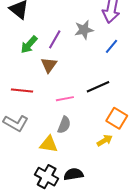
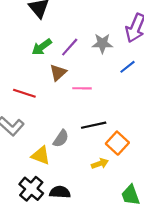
black line: (98, 87) -> (94, 125), moved
pink line: (65, 99) -> (82, 88), moved

